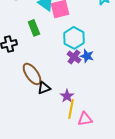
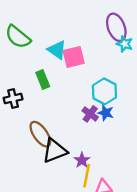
cyan hexagon: (74, 38) -> (104, 91), moved
black triangle: (44, 88) -> (55, 151), size x1.6

